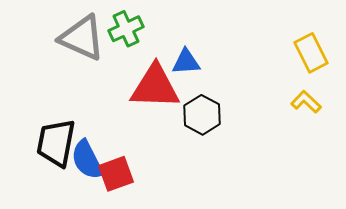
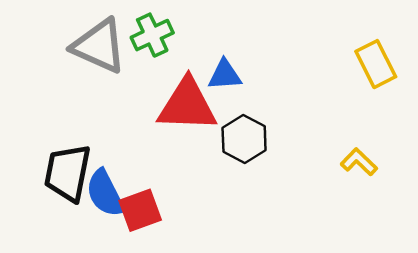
yellow L-shape: (306, 102) -> (359, 162), moved

